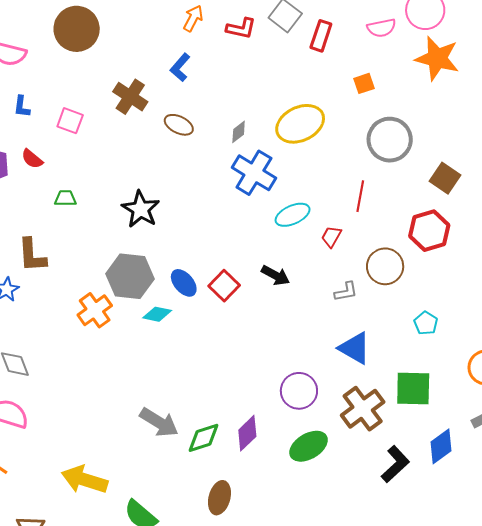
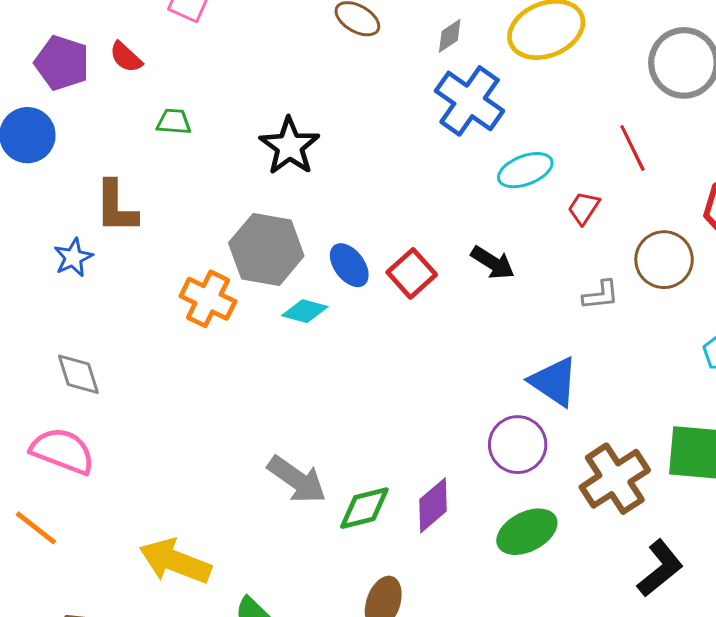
red line: (360, 196) -> (632, 148), turned -40
orange cross: (95, 310) -> (208, 299), turned -32
blue triangle: (355, 348) -> (554, 382), moved

